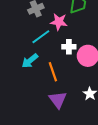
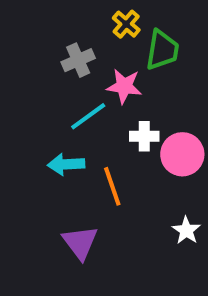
cyan arrow: (30, 61) -> (66, 164), turned 36
purple triangle: (58, 100) -> (80, 242), moved

